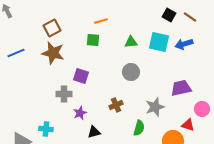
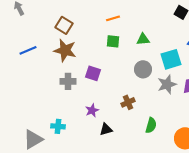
brown square: (52, 28) -> (64, 25), turned -30
green square: (93, 40) -> (113, 41), moved
cyan square: (159, 42) -> (171, 59), moved, turned -30
gray cross: (64, 94) -> (68, 81), moved
gray star: (155, 107) -> (167, 84), moved

